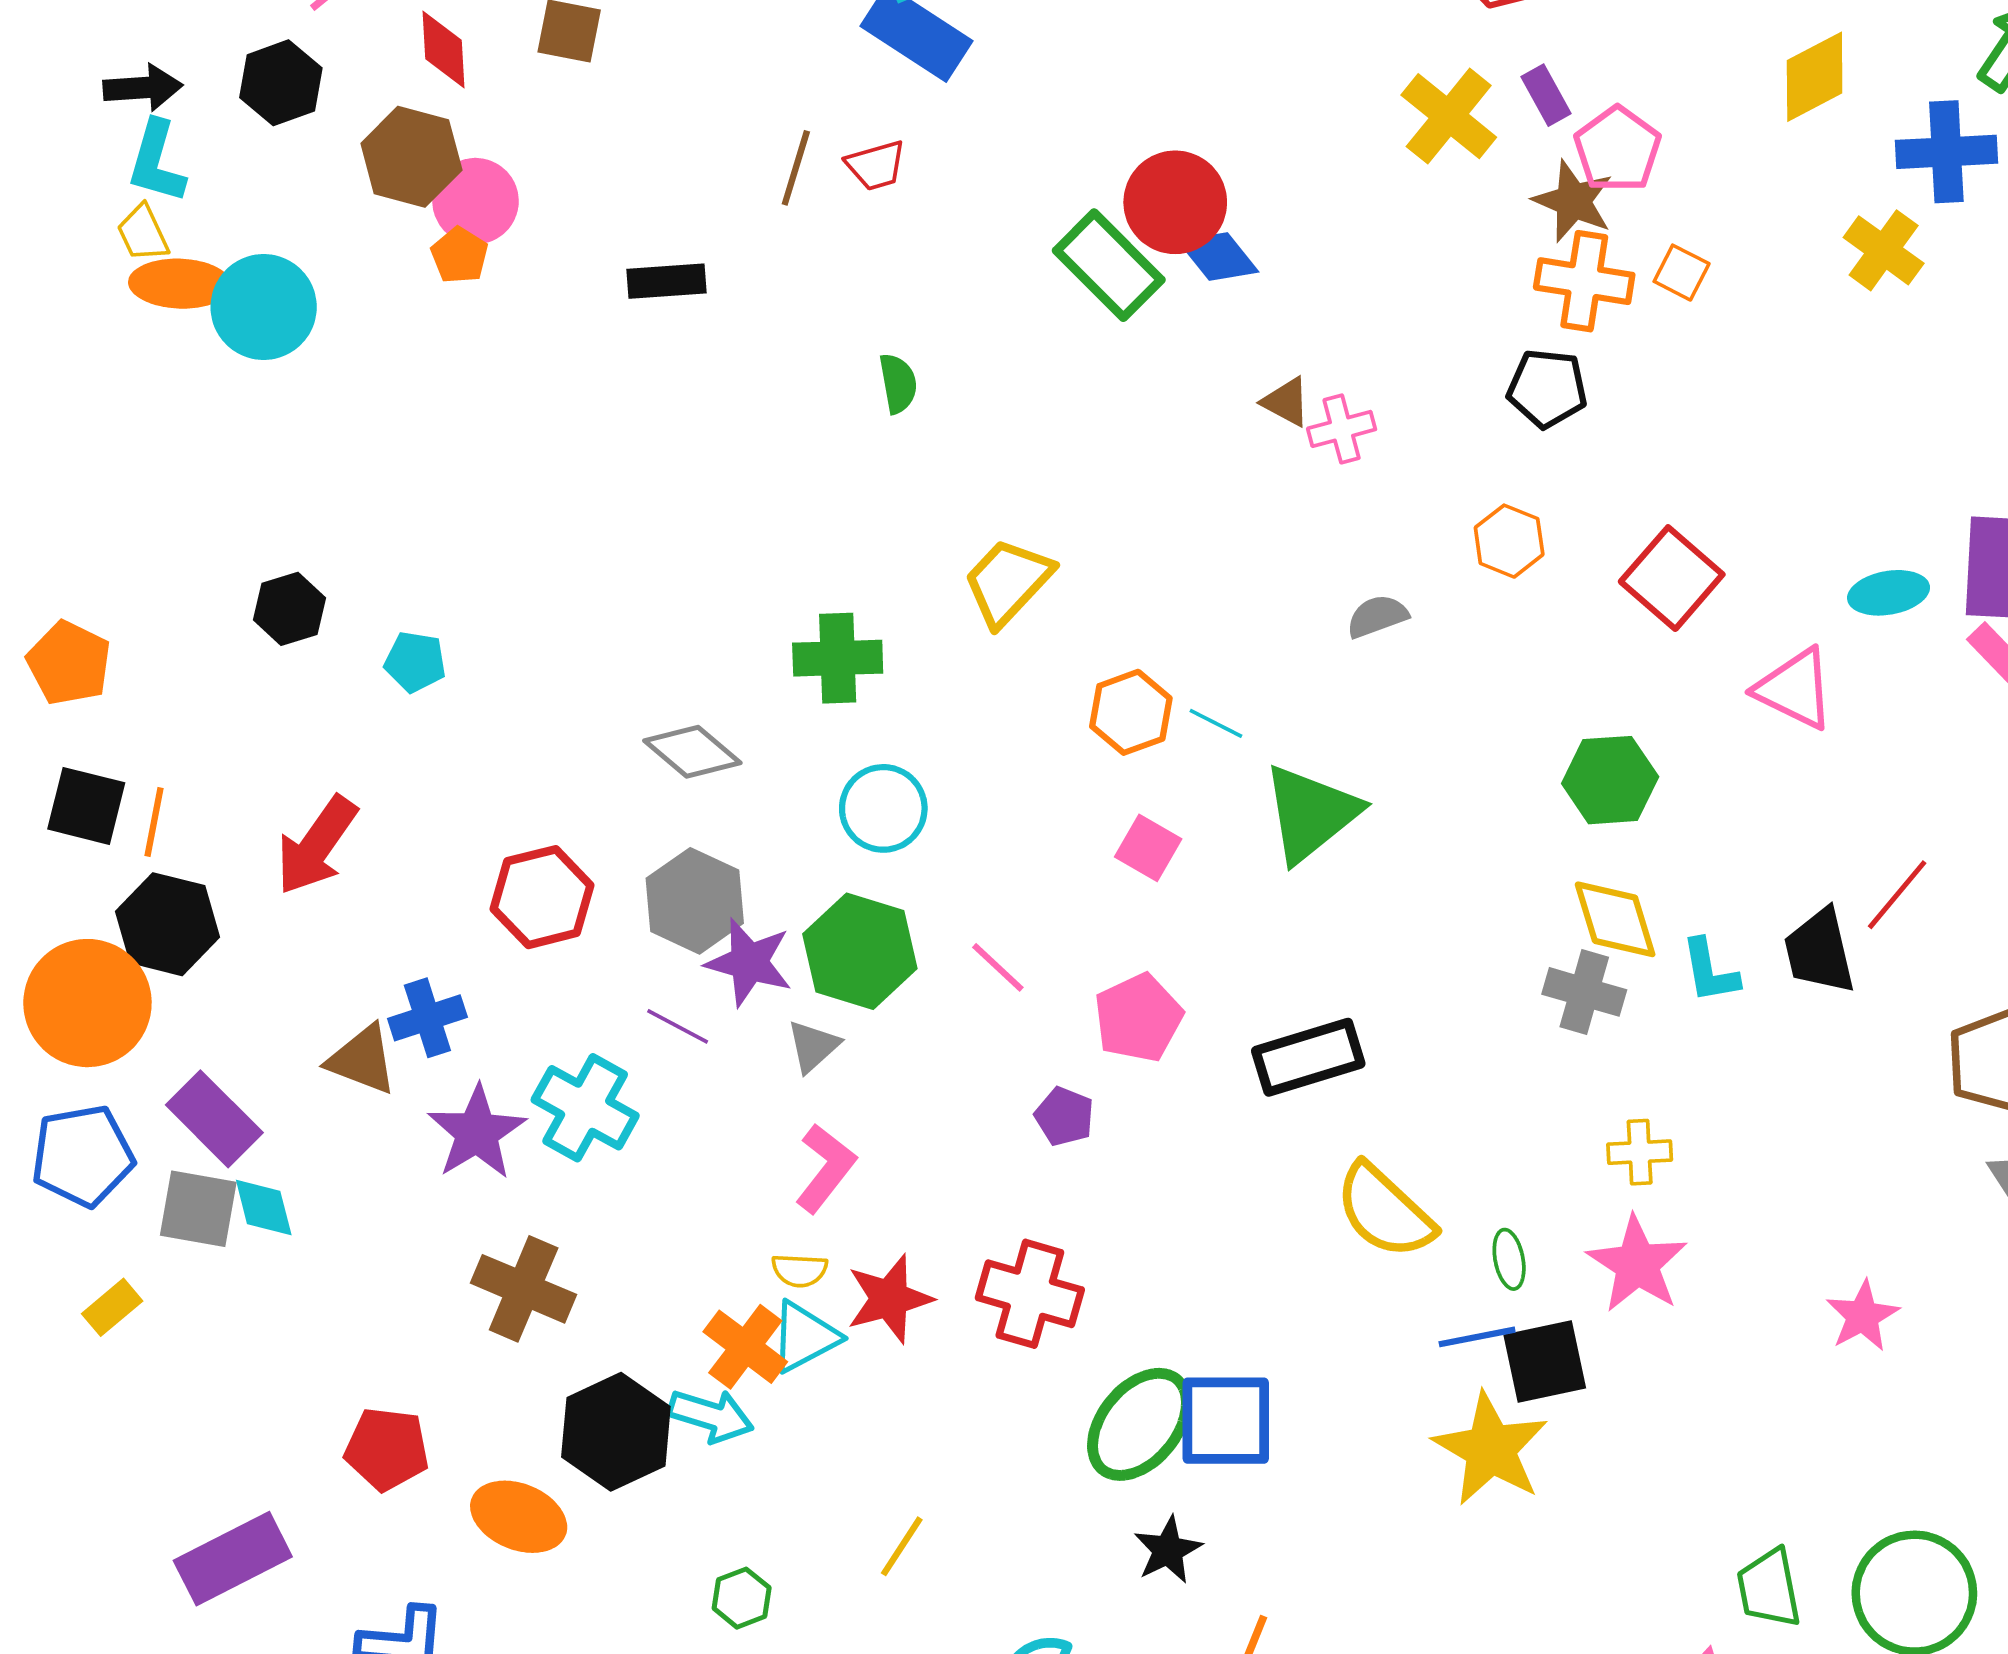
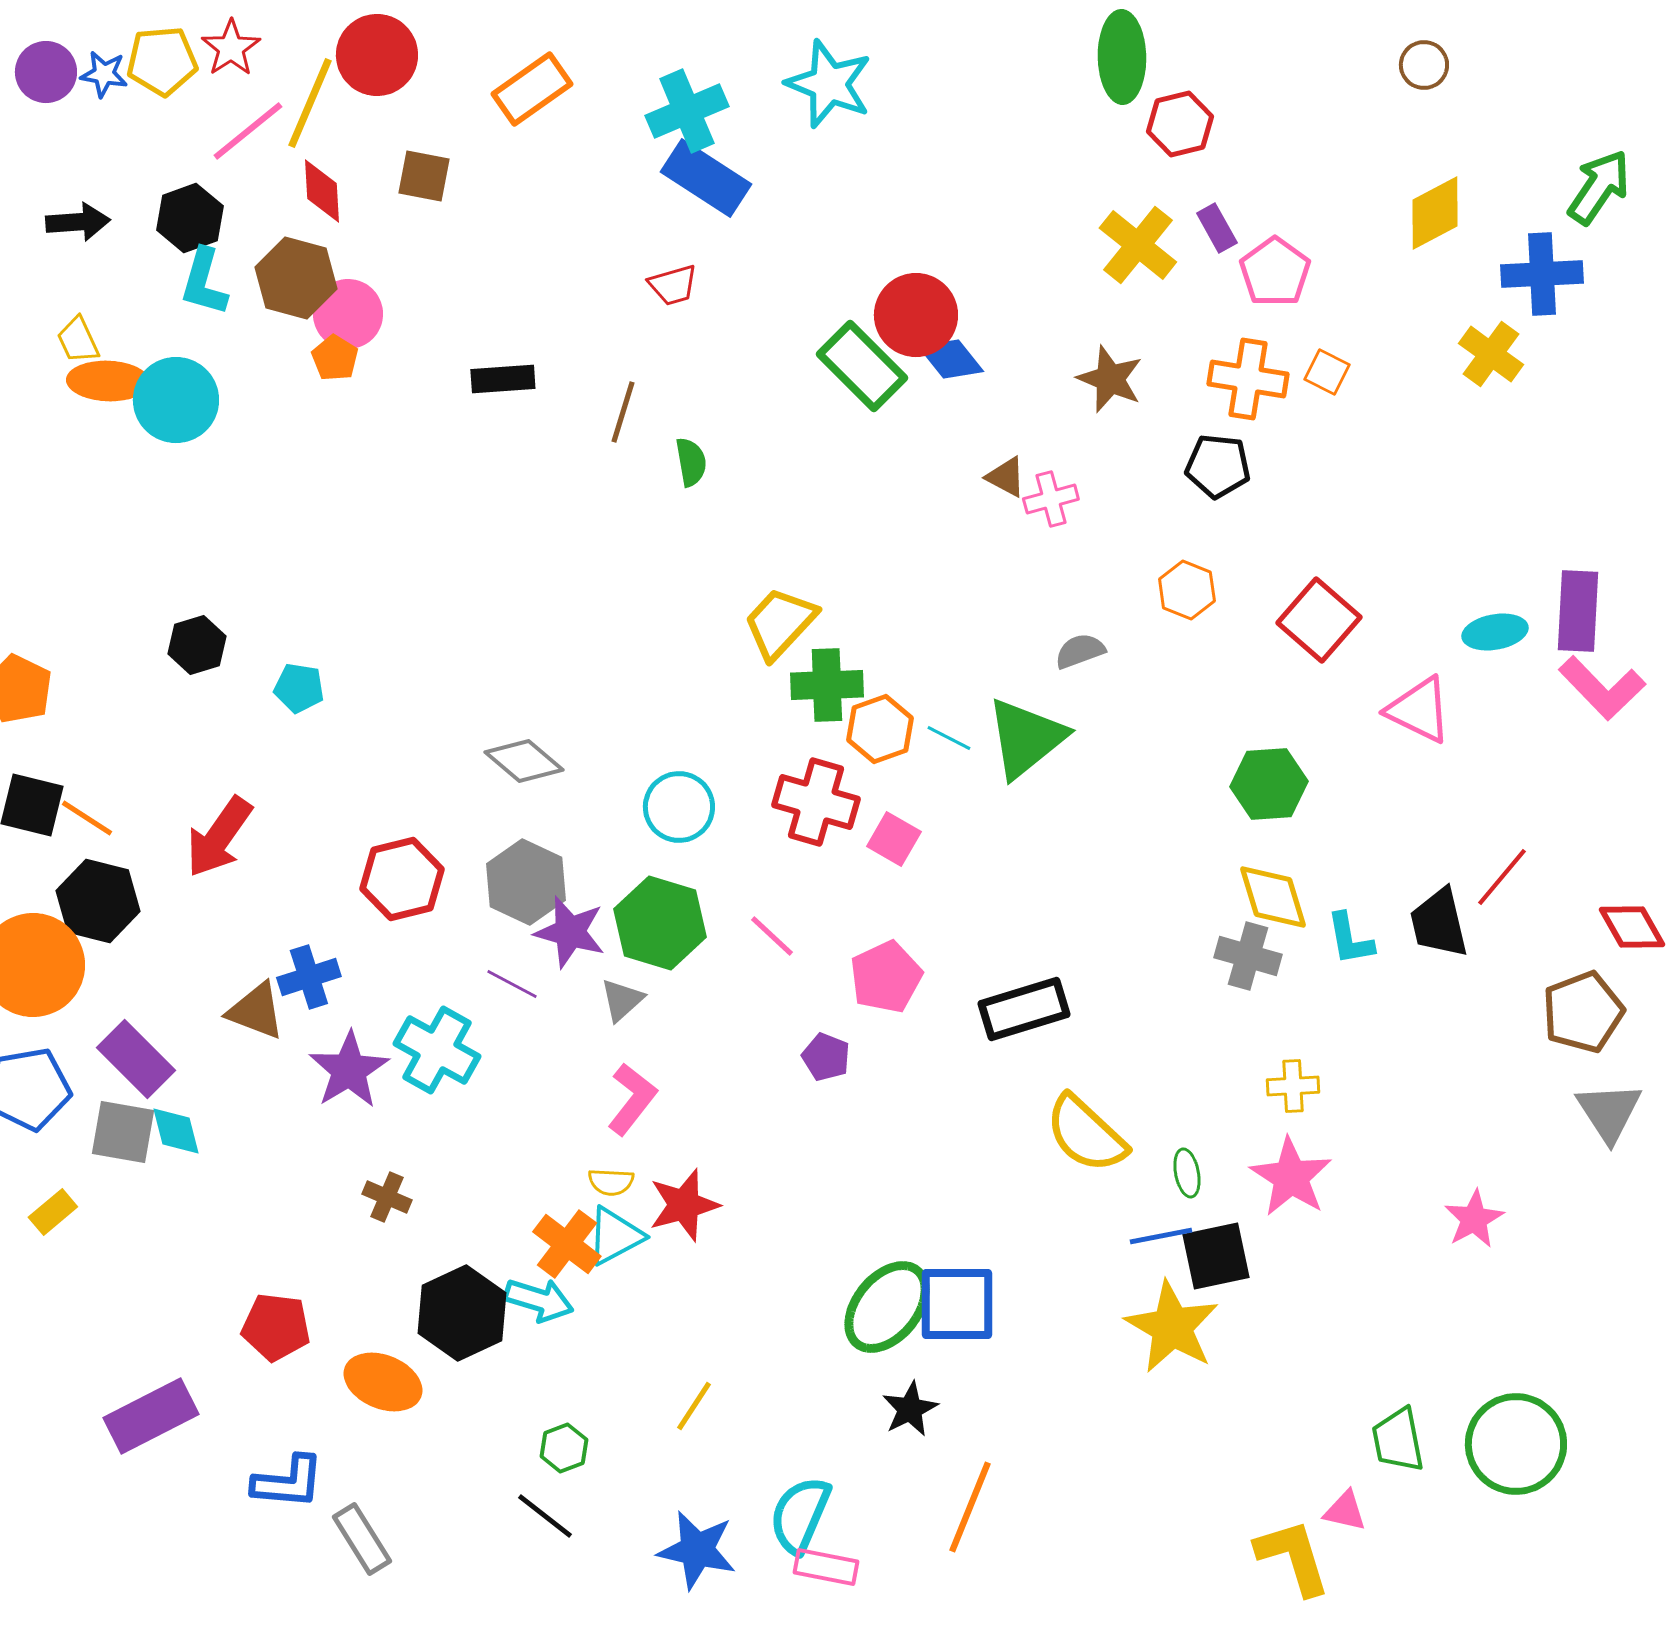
cyan L-shape: (156, 162) -> (204, 282), moved
brown line: (796, 168) -> (623, 412), moved
brown star: (1573, 201) -> (1110, 379), moved
green cross: (838, 658) -> (827, 685), moved
green triangle: (1311, 813) -> (1026, 738), moved
orange line: (154, 822) -> (87, 818), turned -68
brown cross: (524, 1289) -> (387, 1197), size x0.6
red cross: (1030, 1294) -> (816, 802), moved

